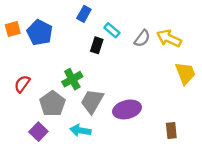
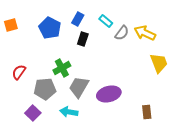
blue rectangle: (84, 14) -> (78, 19), moved
cyan rectangle: (112, 30) -> (106, 21), moved
blue pentagon: (40, 33) -> (50, 28), moved
gray pentagon: (52, 104) -> (45, 89), turned 30

